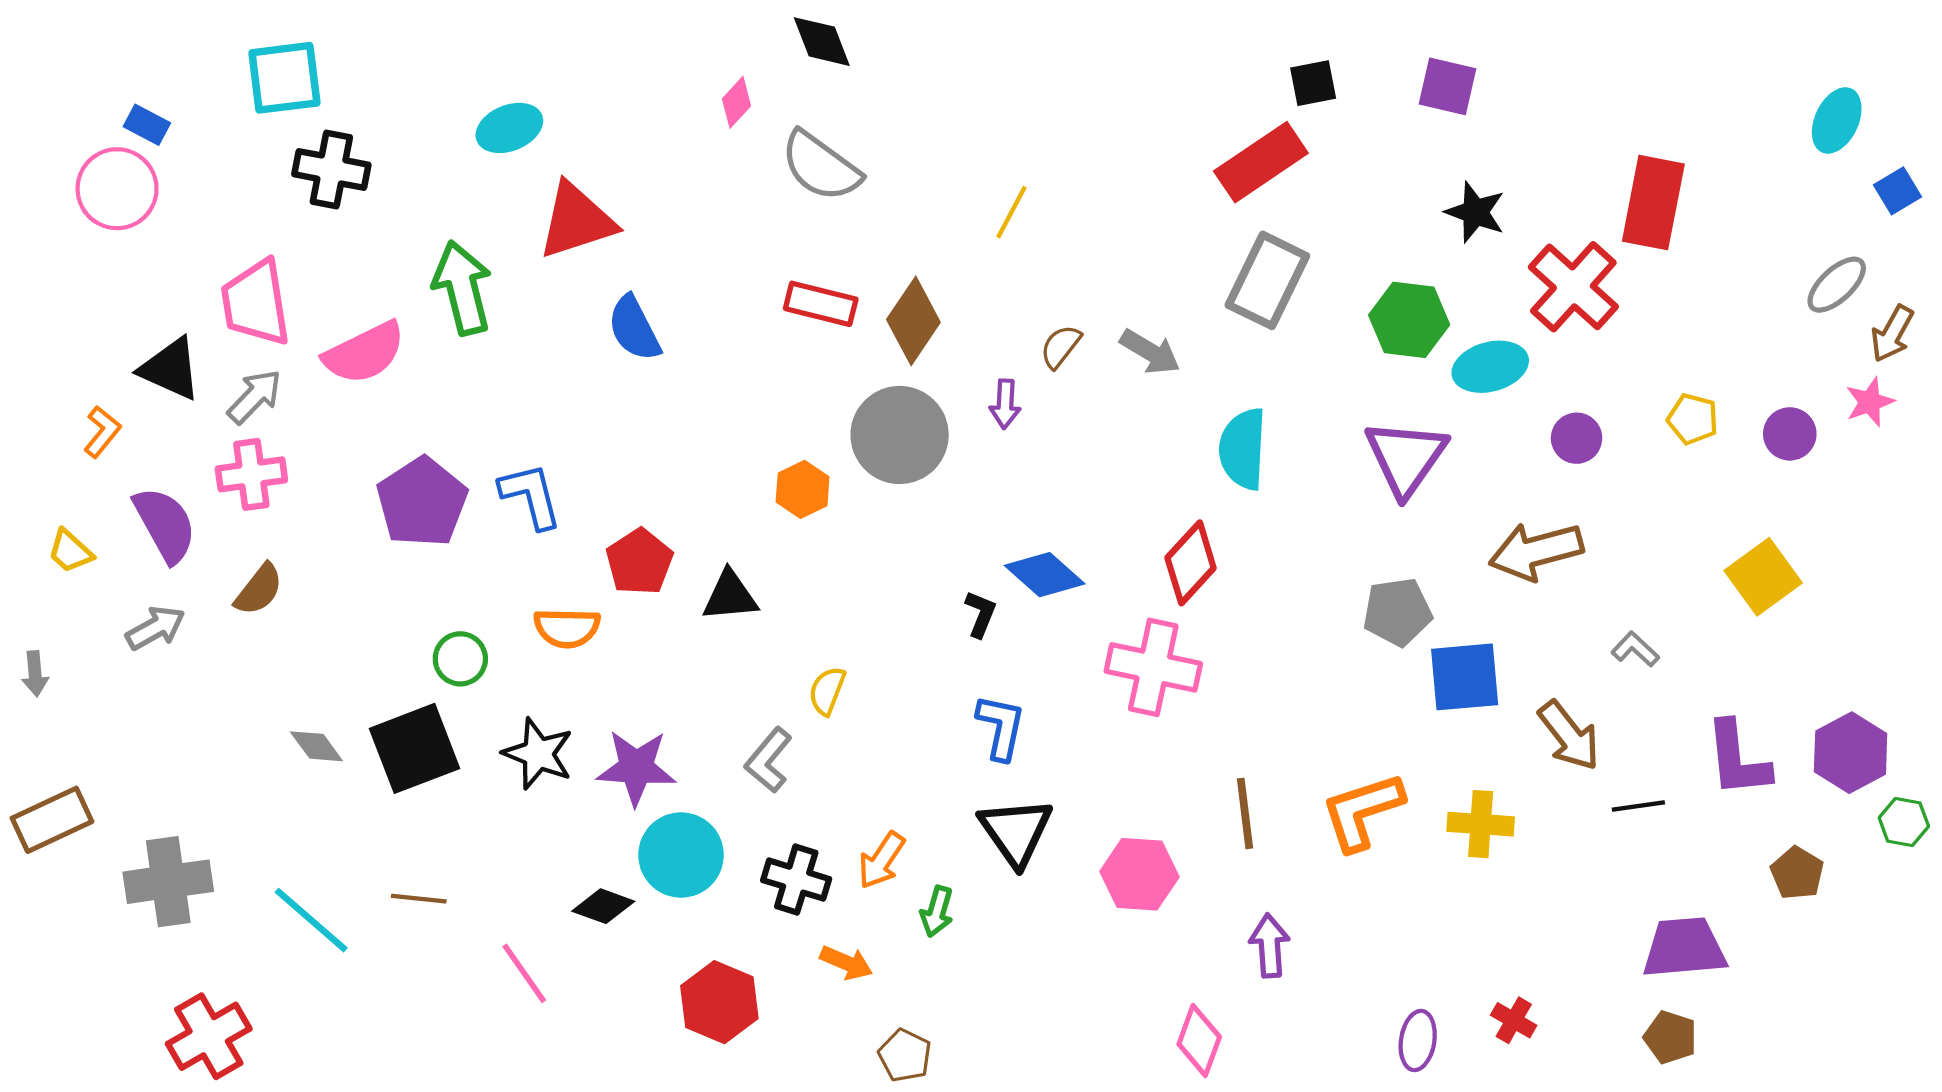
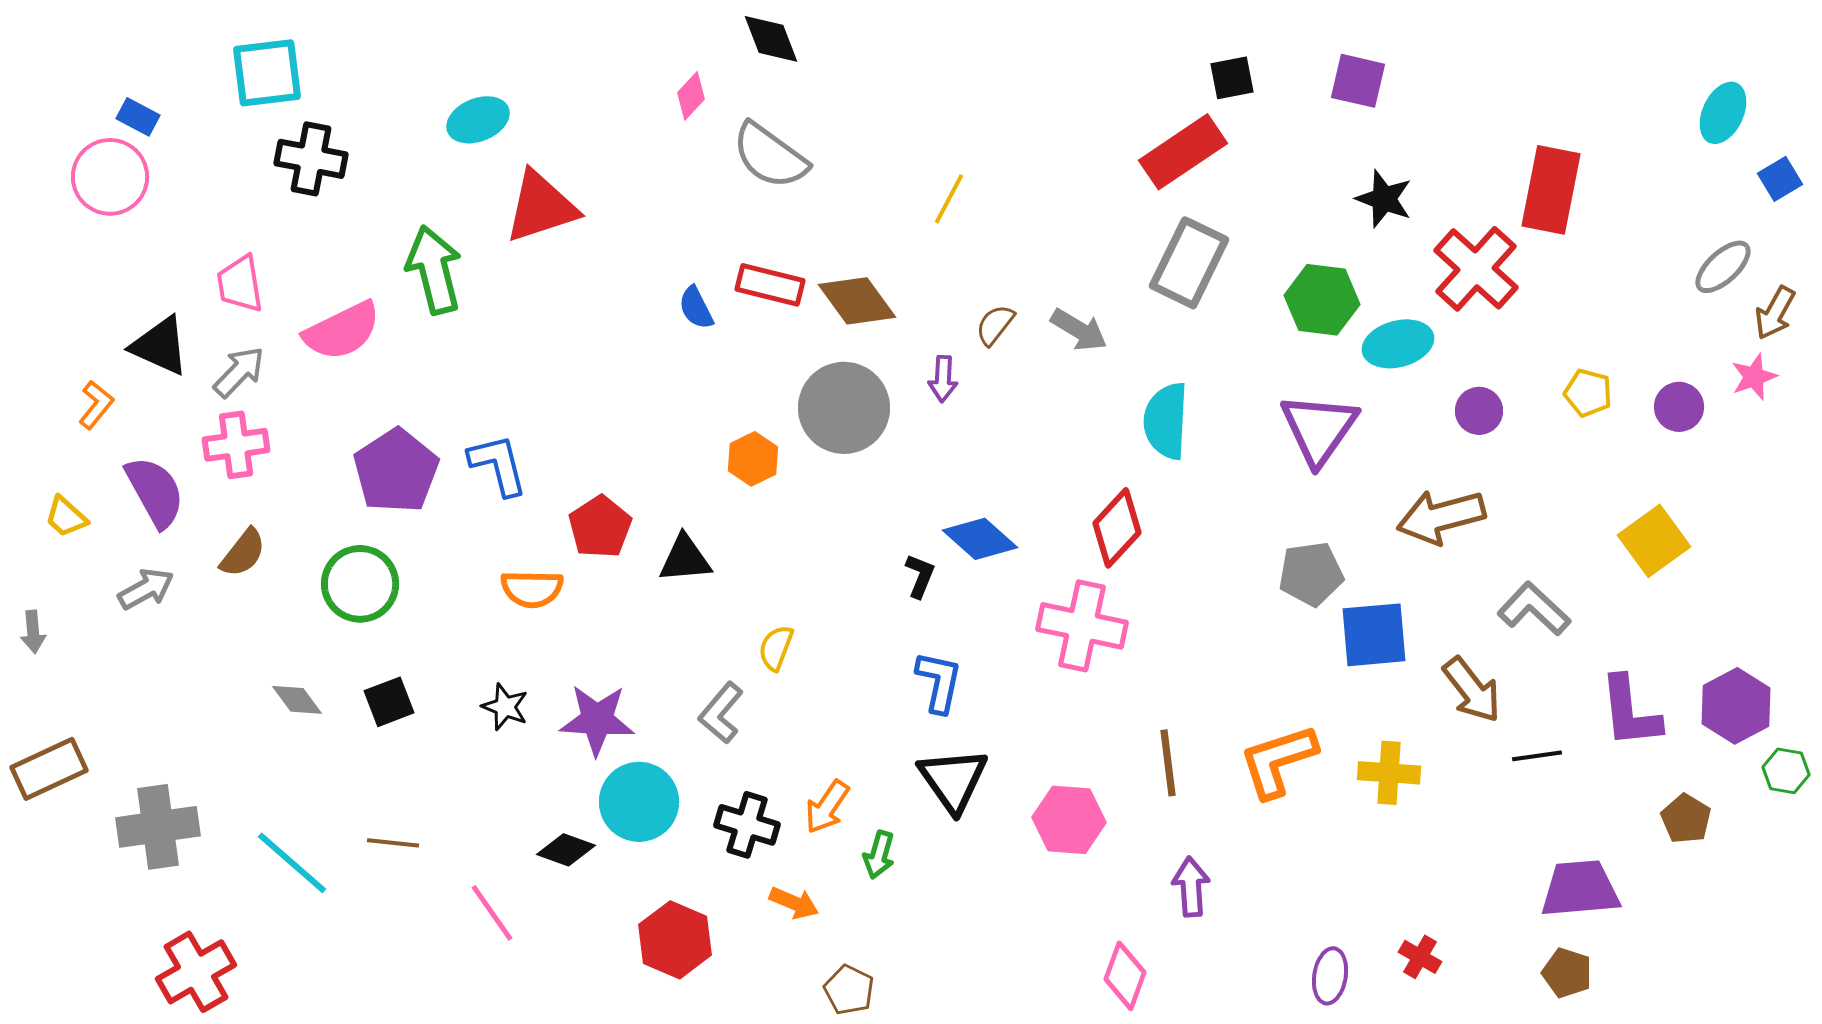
pink trapezoid: (256, 303) -> (240, 284), size x0.7
brown diamond: (913, 321) -> (857, 301), turned -70
blue semicircle: (634, 328) -> (696, 308), moved, size x0.7
gray L-shape: (1635, 649) -> (1534, 609), size x1.6
green circle: (460, 659) -> (360, 584), moved, size x1.5
black square: (414, 748) -> (389, 702), size x0.6
black star: (538, 754) -> (505, 707), size x0.7

